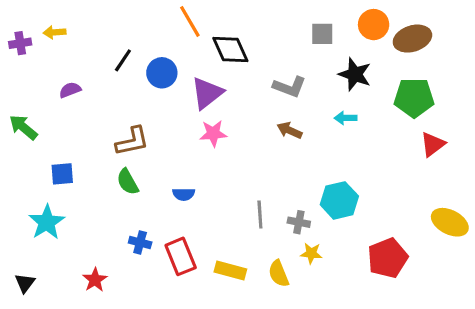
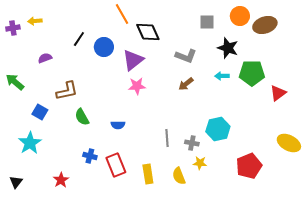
green pentagon: (414, 98) -> (252, 73), moved
brown arrow: (290, 130) -> (186, 84), turned -63
brown L-shape: (132, 141) -> (67, 91), moved
blue square: (62, 174) -> (40, 112), turned 35
yellow rectangle: (230, 270) -> (148, 174), turned 66

